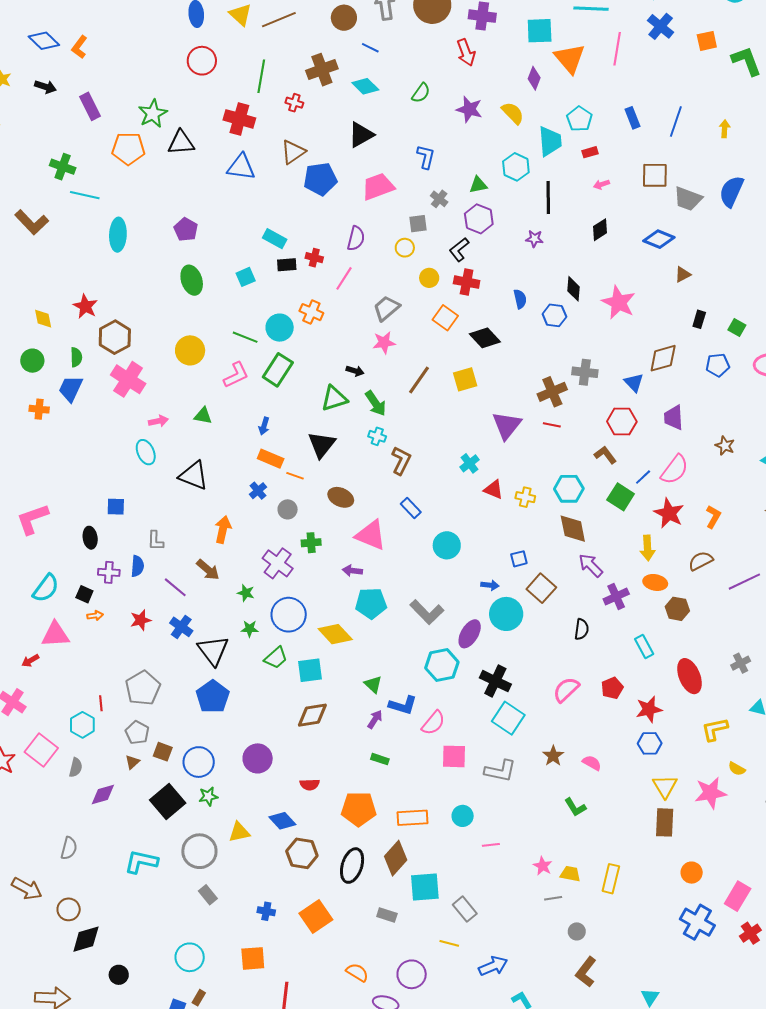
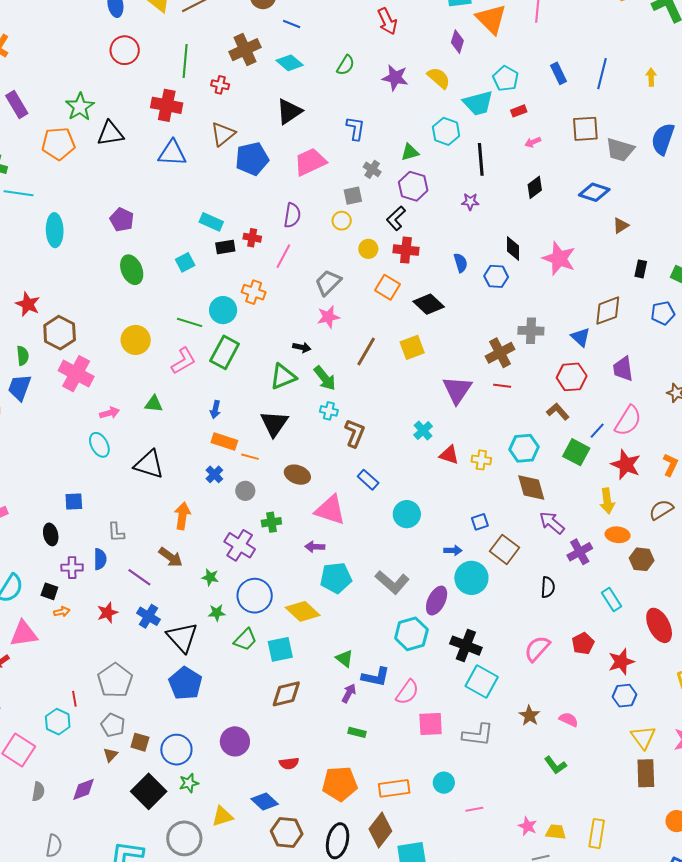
cyan trapezoid: (550, 141) -> (478, 103), turned 84
gray semicircle: (76, 767) -> (38, 791), moved

